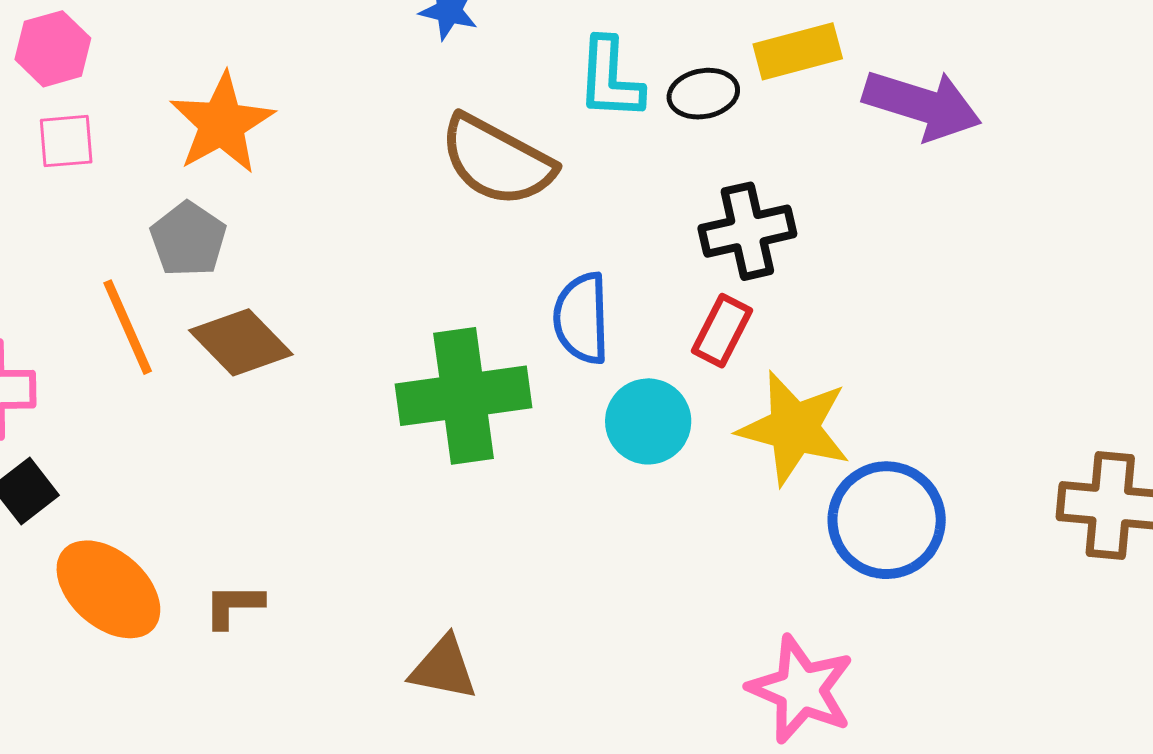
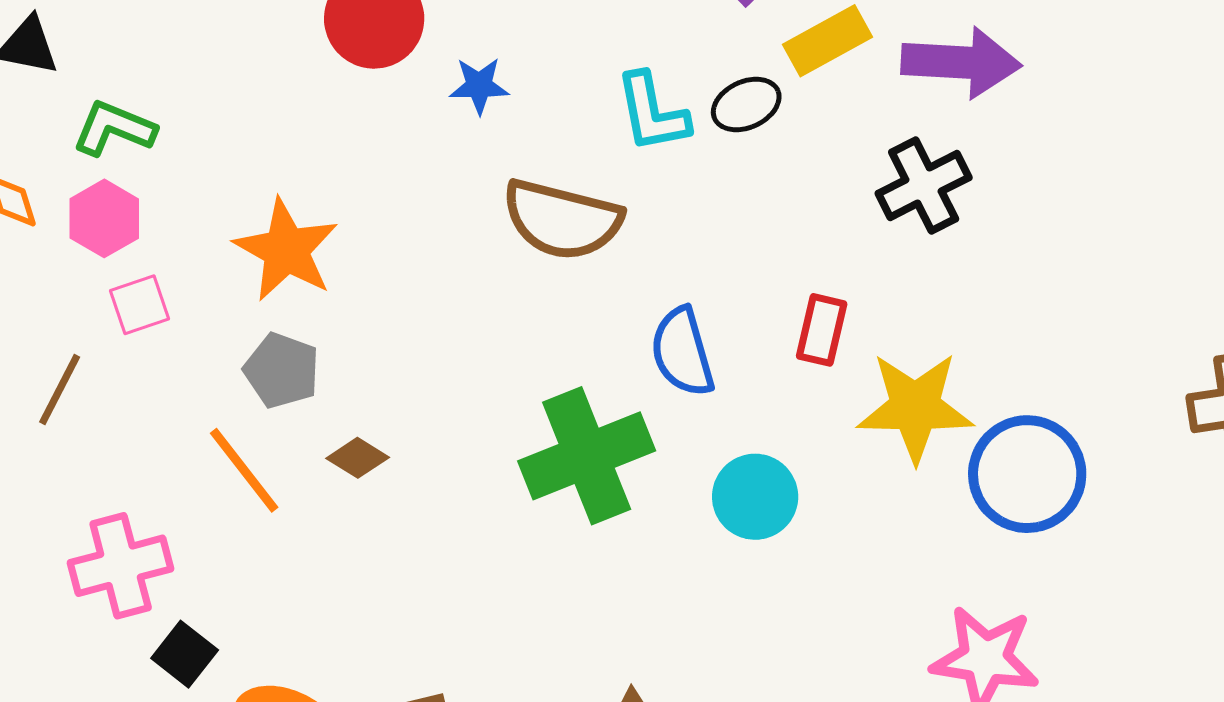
black cross: (747, 231) -> (924, 186), moved
brown diamond: (241, 342) -> (358, 458), size x0.6
cyan circle: (648, 421) -> (755, 497), moved

